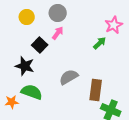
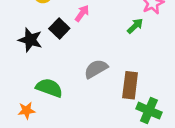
black star: (25, 66) -> (30, 40), moved
orange star: (12, 102) -> (27, 111), moved

